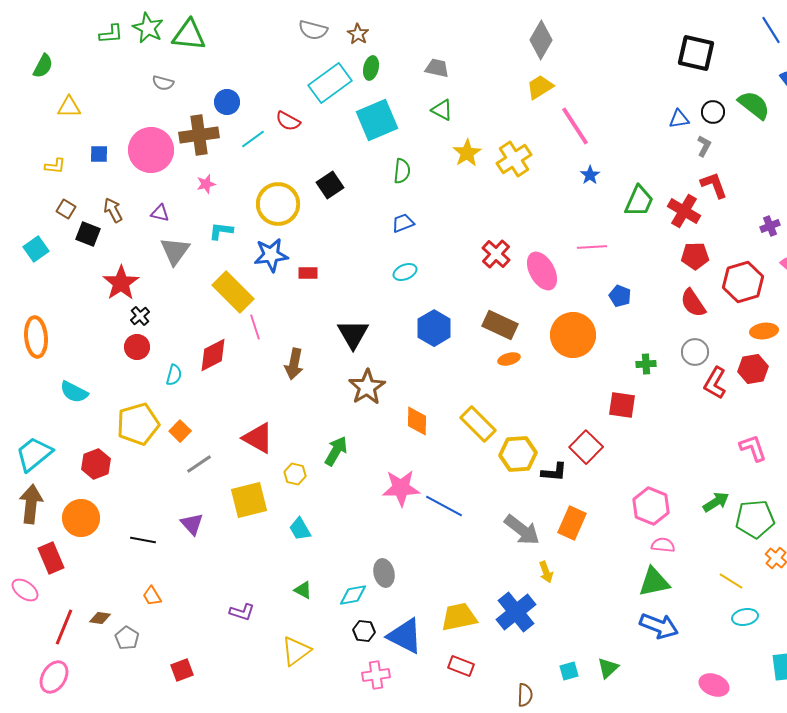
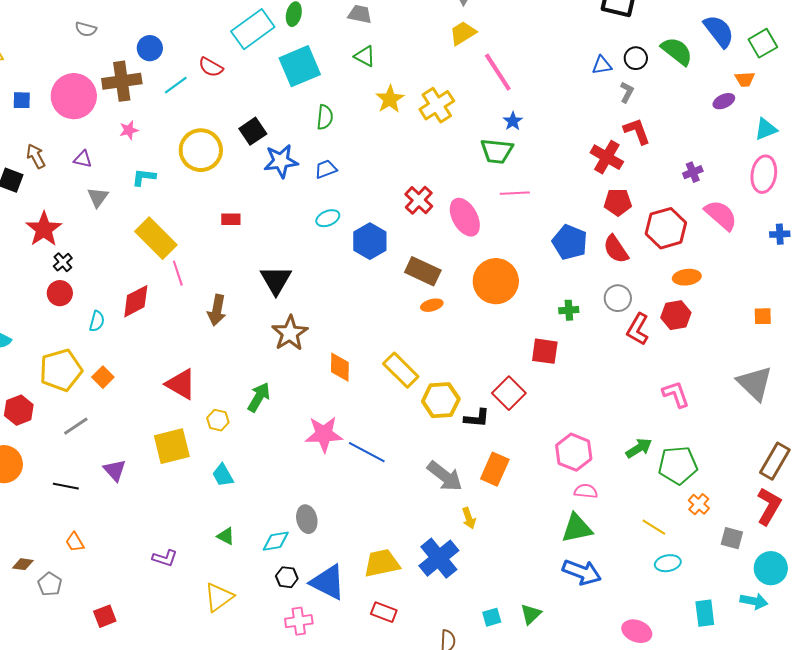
green trapezoid: (639, 201) -> (497, 151), moved, turned 72
gray triangle: (175, 251) -> (98, 197), size x0.7
blue star: (271, 255) -> (281, 161), moved
blue pentagon: (620, 296) -> (570, 242), moved, size x1.6
blue hexagon: (434, 328) -> (370, 241), moved
gray line: (199, 464) -> (76, 426), moved

